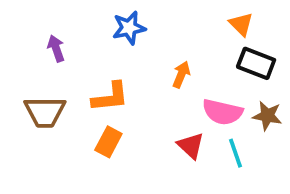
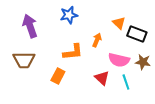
orange triangle: (241, 24) -> (119, 23), moved
purple arrow: (56, 48) -> (30, 26), size x1.6
orange L-shape: (110, 97) -> (73, 52), moved

